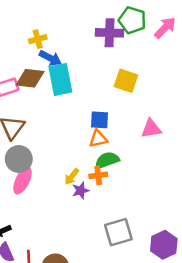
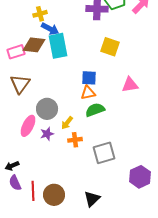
gray circle: (19, 159) -> (47, 109), moved
orange cross: (98, 175) -> (75, 140), moved
purple star: (81, 191) -> (47, 134), moved
gray square: (118, 232) -> (104, 153), moved

